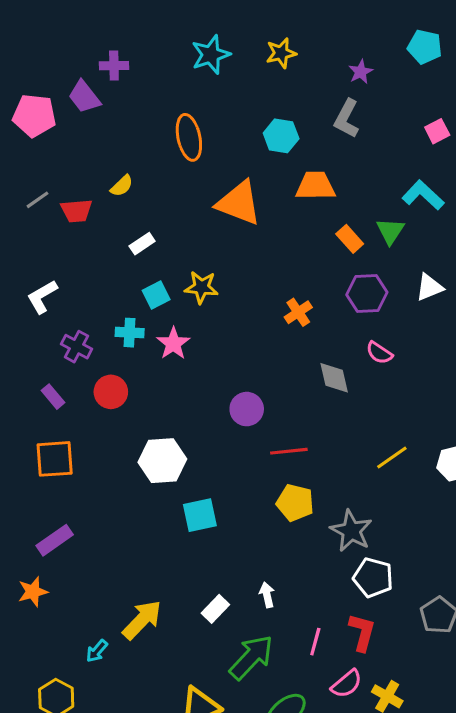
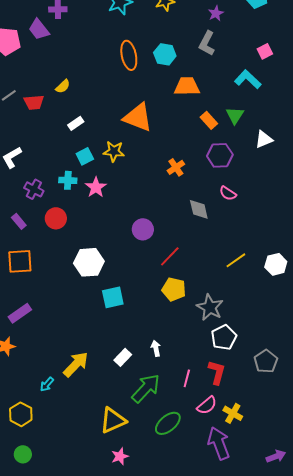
orange ellipse: (189, 137) -> (129, 55), moved
cyan L-shape: (423, 195) -> (248, 79), moved
orange triangle: (239, 203) -> (138, 117), moved
white triangle: (429, 287) -> (264, 139), moved
red line: (289, 451) -> (170, 256), turned -40
white pentagon: (373, 578) -> (224, 337), turned 30

